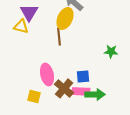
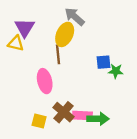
pink ellipse: (47, 74) -> (45, 81), moved
blue square: (83, 76) -> (104, 62), moved
yellow square: (34, 96) -> (39, 121), moved

